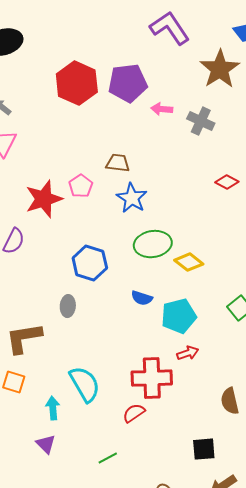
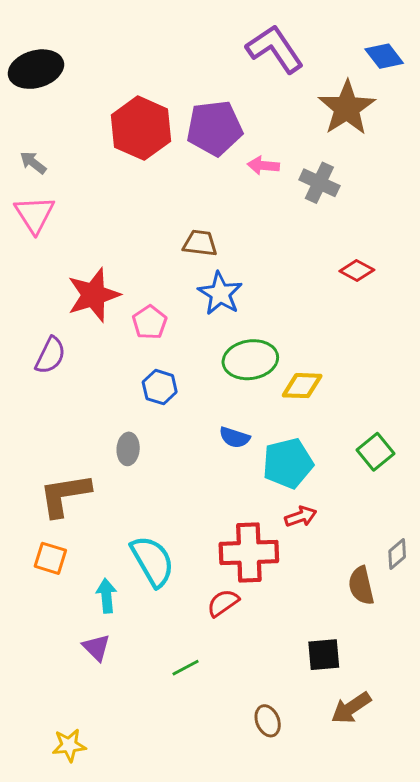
pink pentagon: (81, 186) -> (150, 322), moved
yellow diamond: (189, 262) -> (302, 386), turned -36
blue hexagon: (90, 263) -> (160, 387), size x0.7

